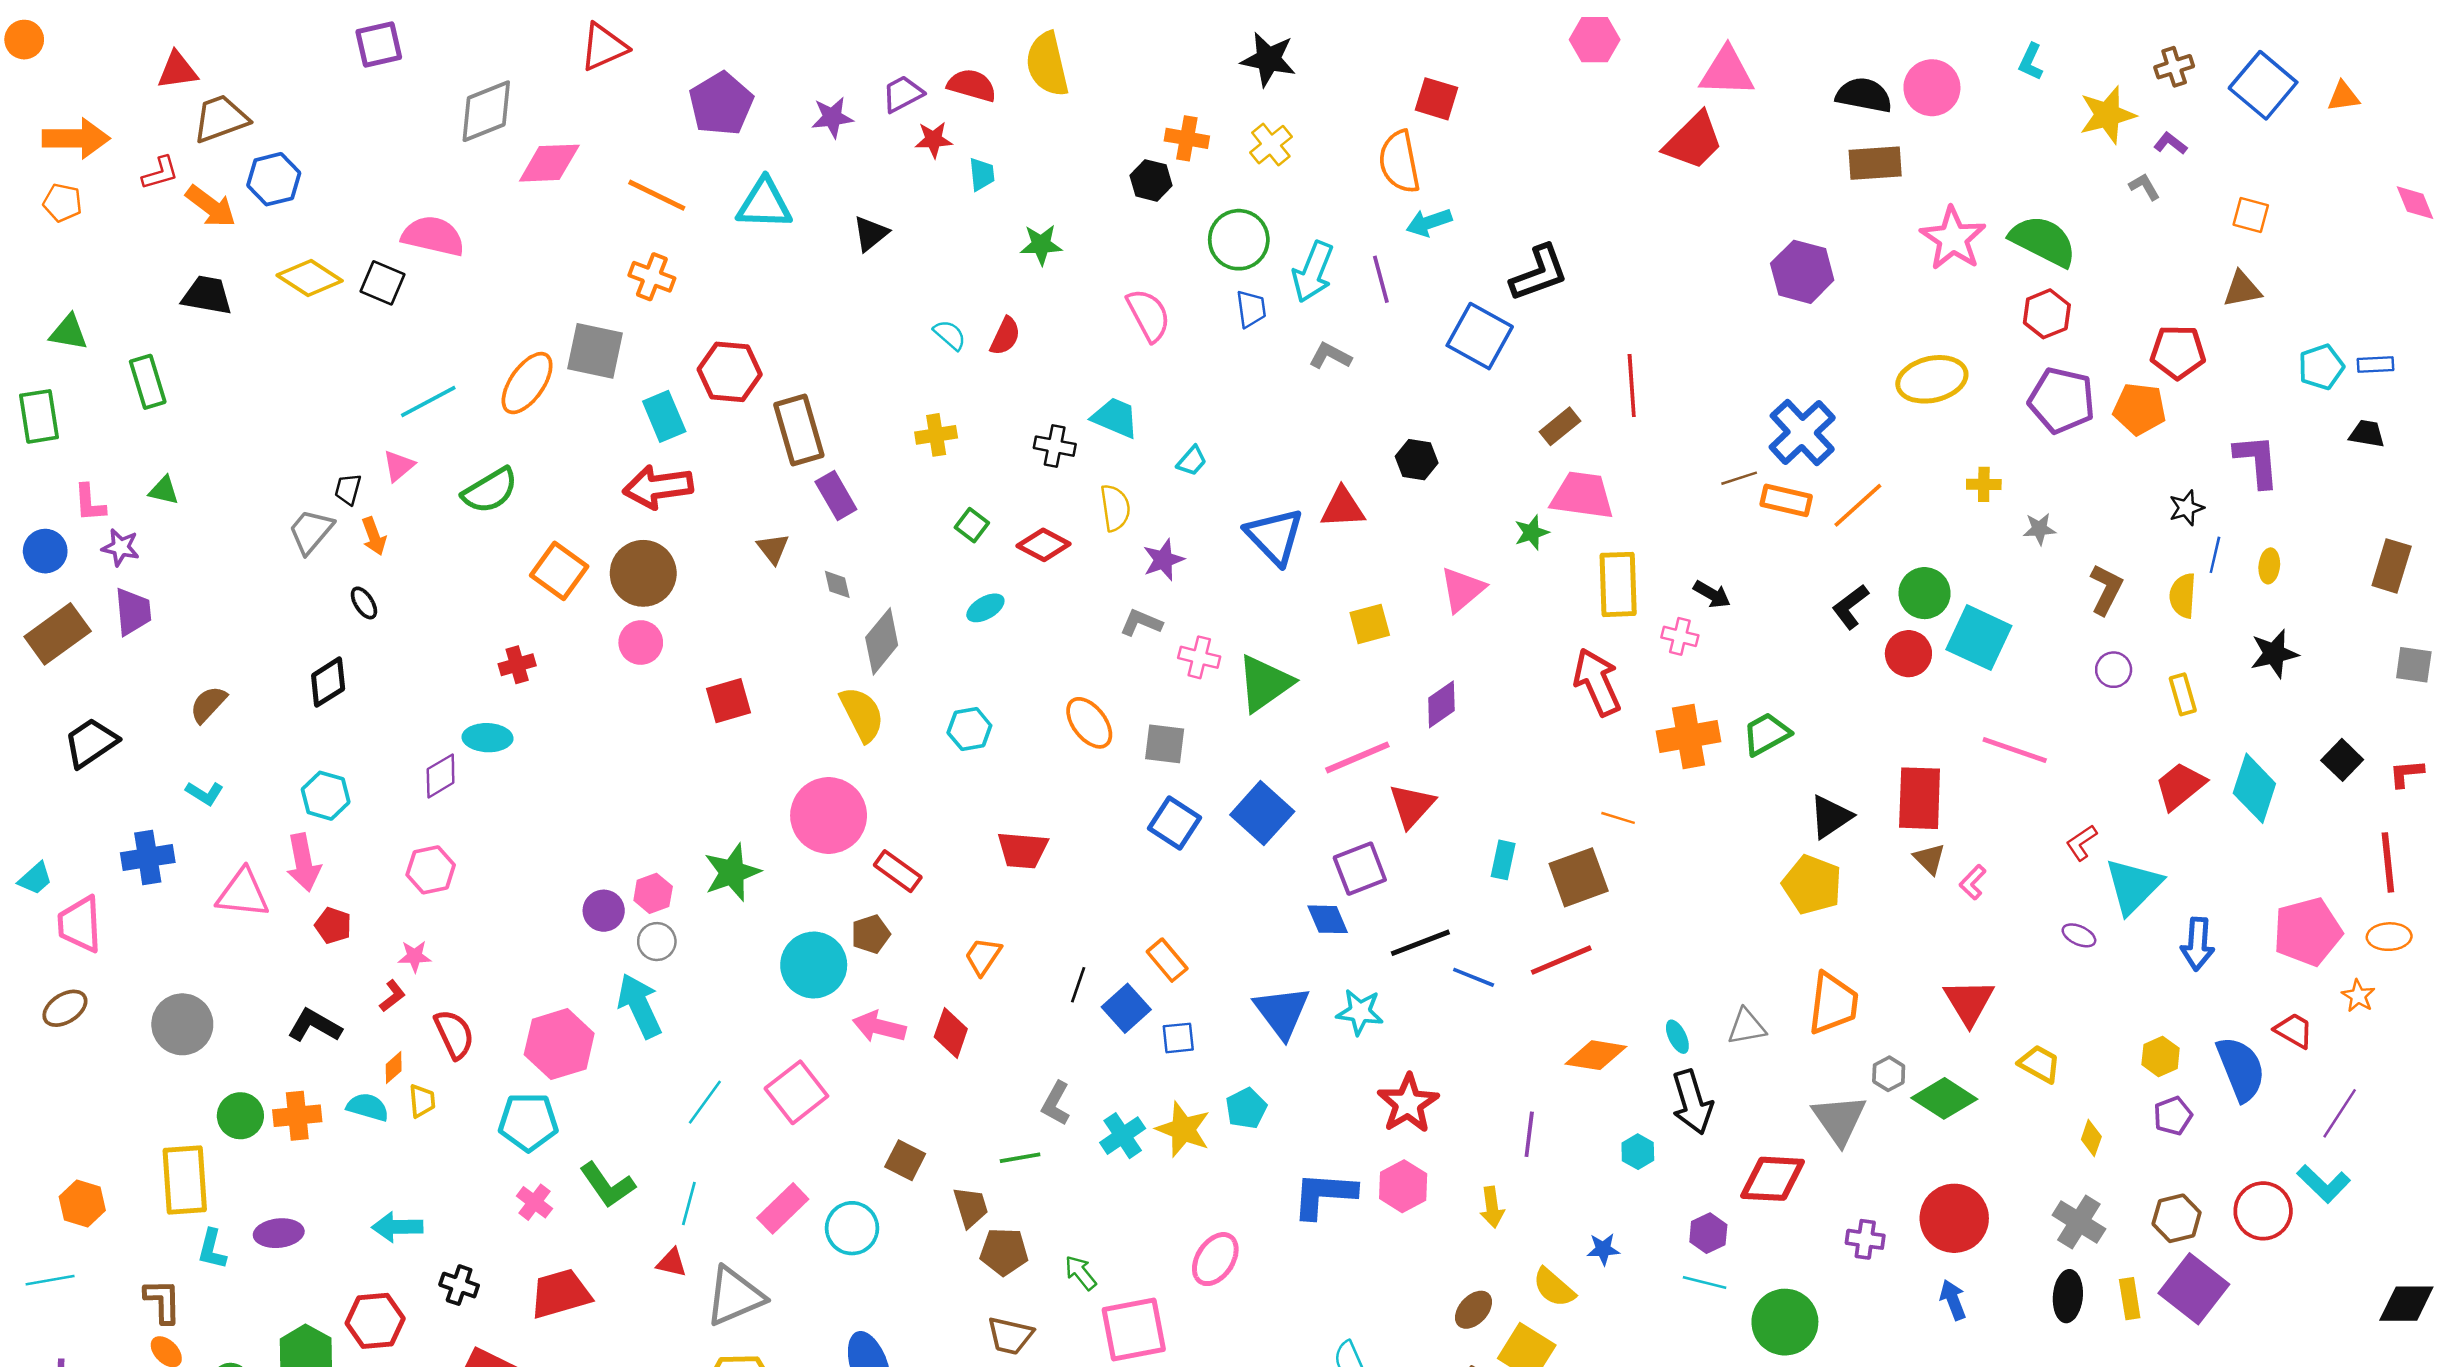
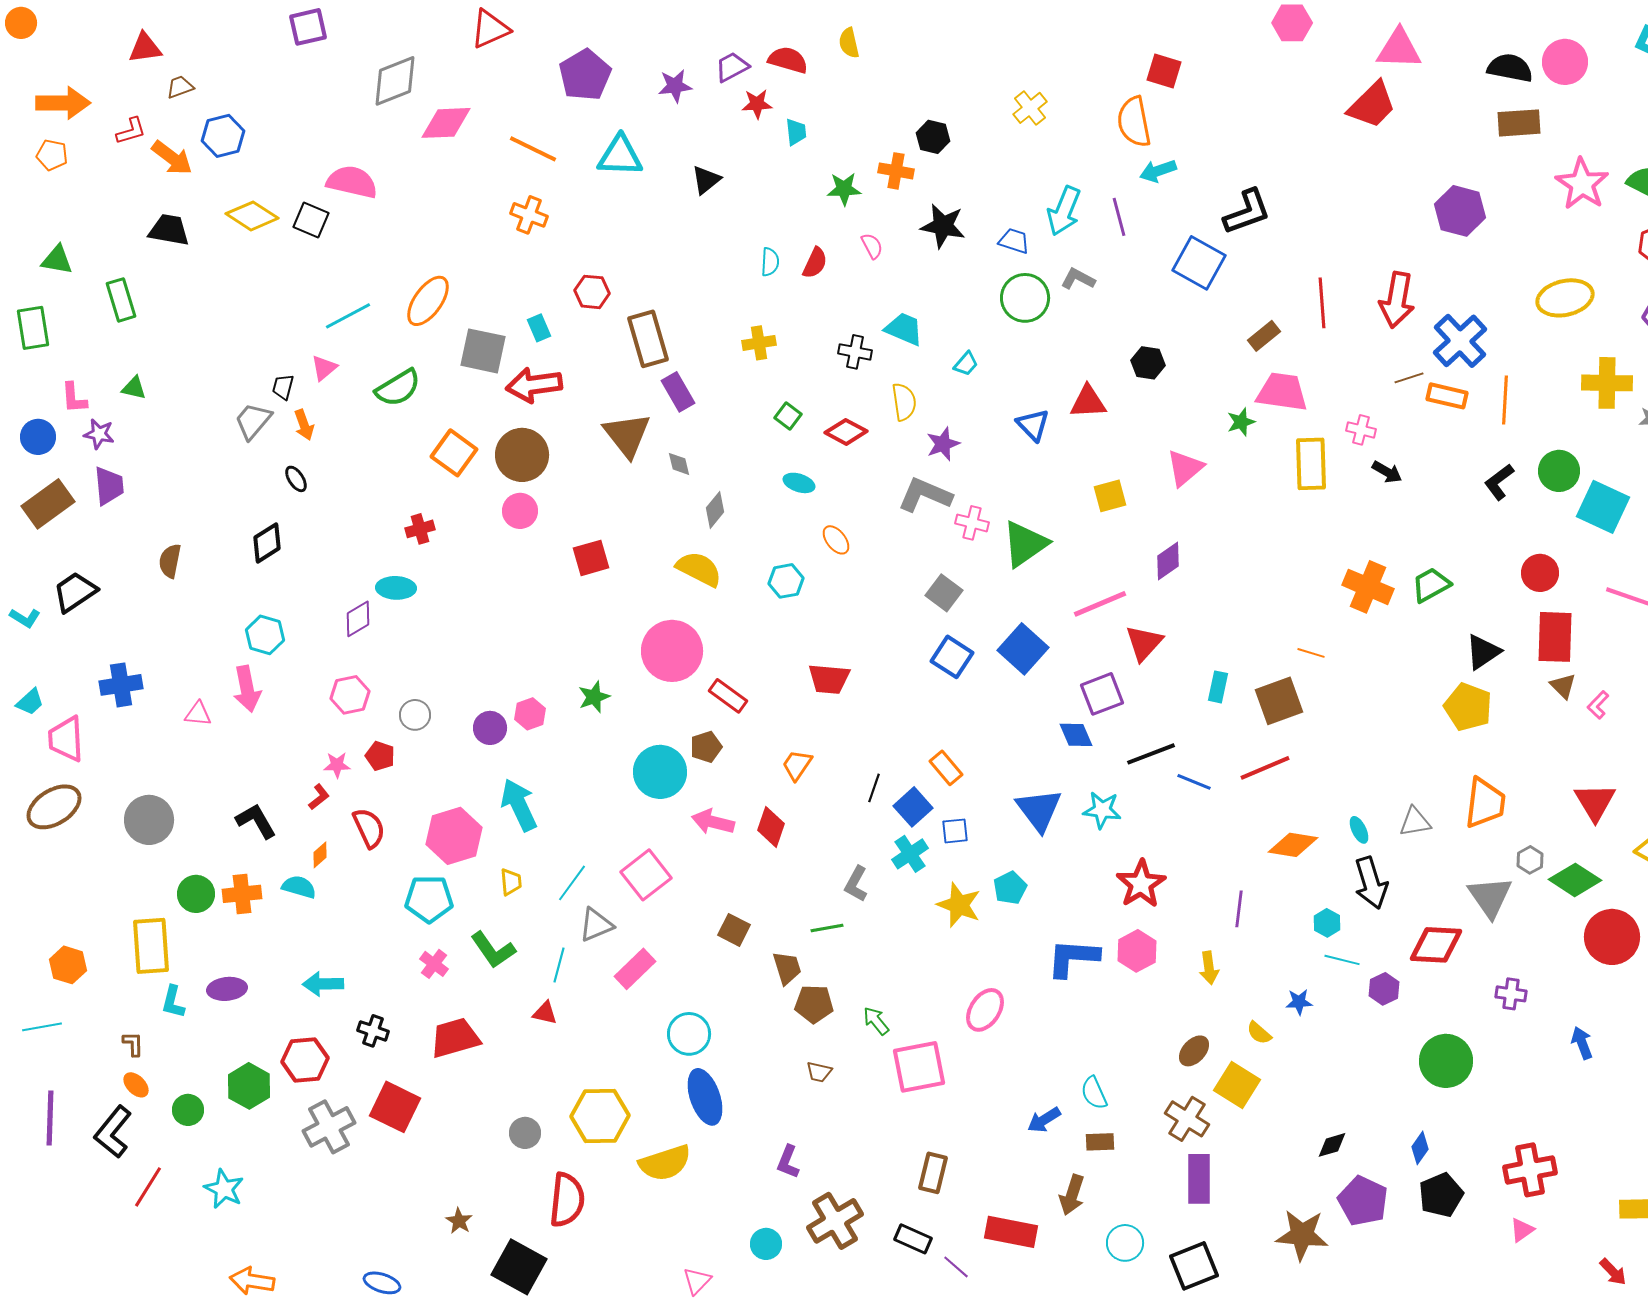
black star: (1268, 59) -> (943, 226), moved
yellow semicircle: (1047, 64) -> (849, 43), size x0.6
brown trapezoid: (221, 119) -> (180, 87), size x0.6
orange cross: (1187, 138) -> (896, 171), moved
green circle: (1239, 240) -> (1025, 298), moved
blue trapezoid: (1251, 309) -> (1014, 241), turned -64
pink semicircle: (1149, 315) -> (872, 246), moved, size x0.6
cyan semicircle: (950, 335) -> (770, 262), turned 52
gray square: (595, 351) -> (483, 351), moved
red hexagon: (730, 372) -> (592, 292), size x0.7
cyan rectangle: (664, 416) -> (539, 328), size x0.7
yellow cross: (1984, 484) -> (1607, 383), size x1.8
orange line: (1858, 505) -> (1505, 400), turned -45
blue triangle: (1275, 536) -> (1033, 425), size x0.7
brown triangle: (773, 549) -> (627, 435), size x1.8
cyan ellipse: (985, 608) -> (799, 483), turned 48
gray L-shape: (1141, 623) -> (925, 495), size x1.6
pink cross: (1680, 636) -> (1361, 430), moved
gray diamond: (882, 641) -> (715, 510), size x0.7
red circle: (1908, 654) -> (1540, 573), moved
red arrow: (1597, 682) -> (1397, 300), moved, turned -146
brown semicircle: (208, 704) -> (170, 561), turned -32
yellow semicircle: (862, 714) -> (699, 569), turned -36
orange ellipse: (1089, 723) -> (836, 540), moved, size x0.7
orange cross: (1689, 736) -> (1368, 587), turned 33
gray square: (1165, 744) -> (944, 593), turned 30
cyan L-shape: (205, 793) -> (25, 618), moved
green star: (732, 872) -> (594, 697), size x0.7
pink triangle: (243, 893) -> (198, 714), size x0.6
red pentagon: (333, 925) -> (380, 756), moved
gray circle: (657, 942) -> (415, 715), moved
brown ellipse: (65, 1008) -> (54, 807), size x1.5
black L-shape: (315, 1026) -> (256, 821), turned 30
yellow trapezoid: (422, 1101) -> (511, 882), moved
cyan cross: (1123, 1136) -> (910, 854), moved
red circle: (1954, 1218) -> (1612, 937), moved
cyan circle: (852, 1228) -> (689, 1034), moved
cyan line: (1705, 1283) -> (1342, 960), moved
yellow semicircle: (1554, 1287) -> (1259, 1033), size x0.7
gray triangle: (735, 1296) -> (596, 925), moved, size x0.7
brown L-shape: (163, 1301) -> (133, 1044), size x0.7
brown trapezoid: (1010, 1336) -> (819, 1072), size x0.7

